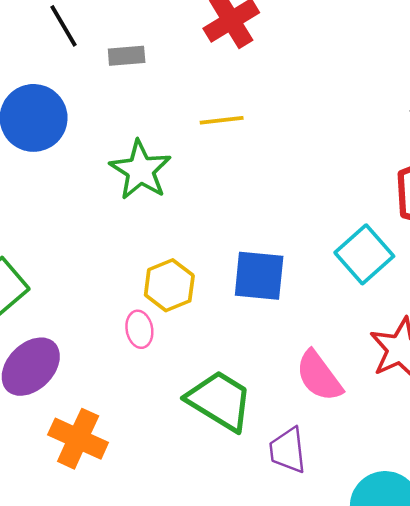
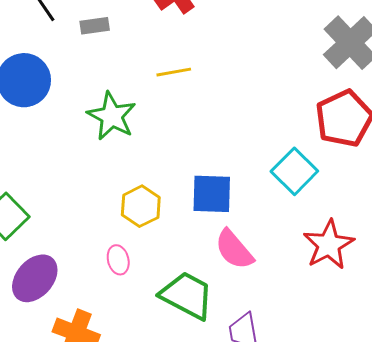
pink ellipse: (139, 329) -> (118, 260), moved
pink semicircle: (319, 376) -> (234, 249), moved

